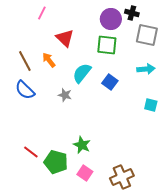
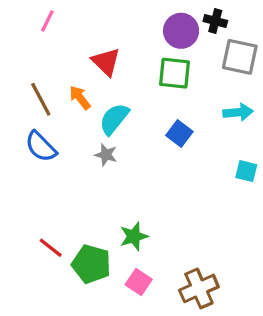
pink line: (42, 13) -> (47, 21), moved
cyan semicircle: (82, 73) -> (114, 119), moved
green star: (82, 145) -> (134, 236), turned 30

